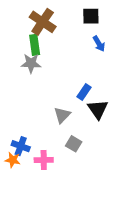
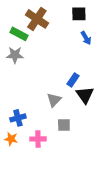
green rectangle: (35, 45) -> (19, 34), moved, turned -54
gray star: (31, 63) -> (15, 55), moved
gray square: (74, 144) -> (64, 125), turned -32
blue cross: (21, 146) -> (18, 118), moved, turned -35

